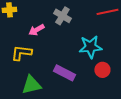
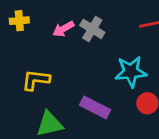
pink arrow: (36, 30) -> (63, 29), moved

